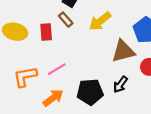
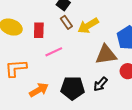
brown rectangle: (66, 20) -> (66, 22), moved
pink line: (57, 69) -> (54, 52), moved

